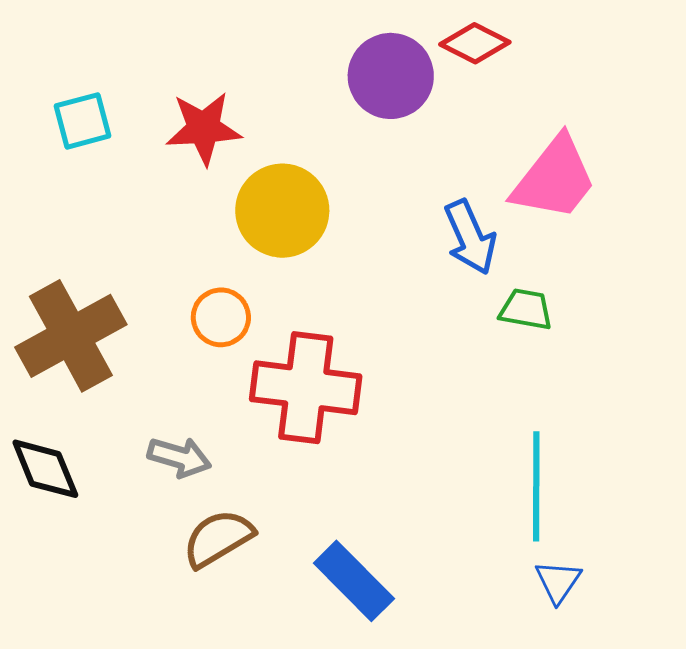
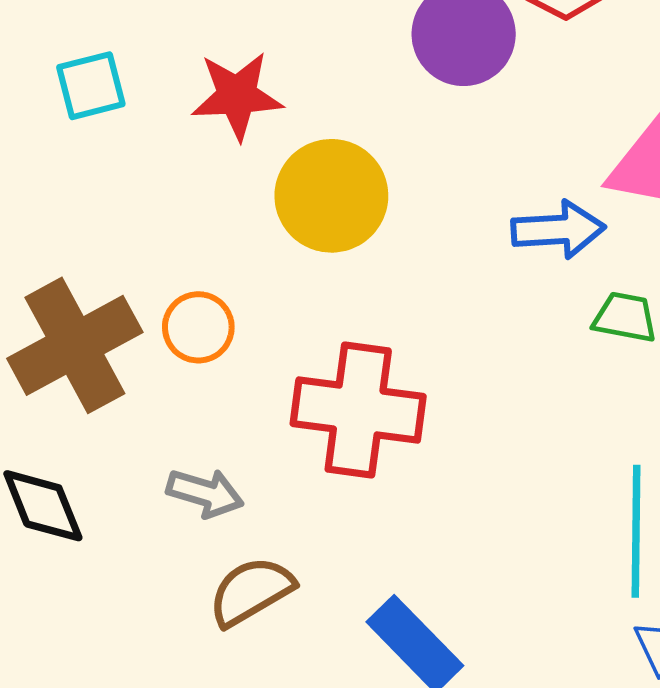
blue arrow: (470, 237) -> (558, 230), turned -70
orange circle: (221, 317) -> (198, 327), moved

